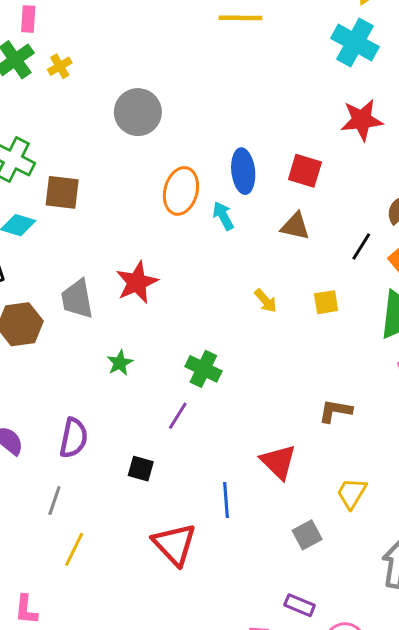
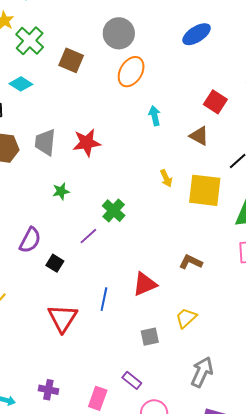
blue ellipse: (243, 171) -> (197, 34), moved, turned 48
orange ellipse: (181, 191) -> (131, 72), moved
brown square: (62, 192) -> (71, 60), moved
yellow square: (326, 302) -> (205, 190), size x2.0
purple semicircle: (74, 438) -> (30, 240), moved
red triangle: (278, 462) -> (145, 284), turned 36

